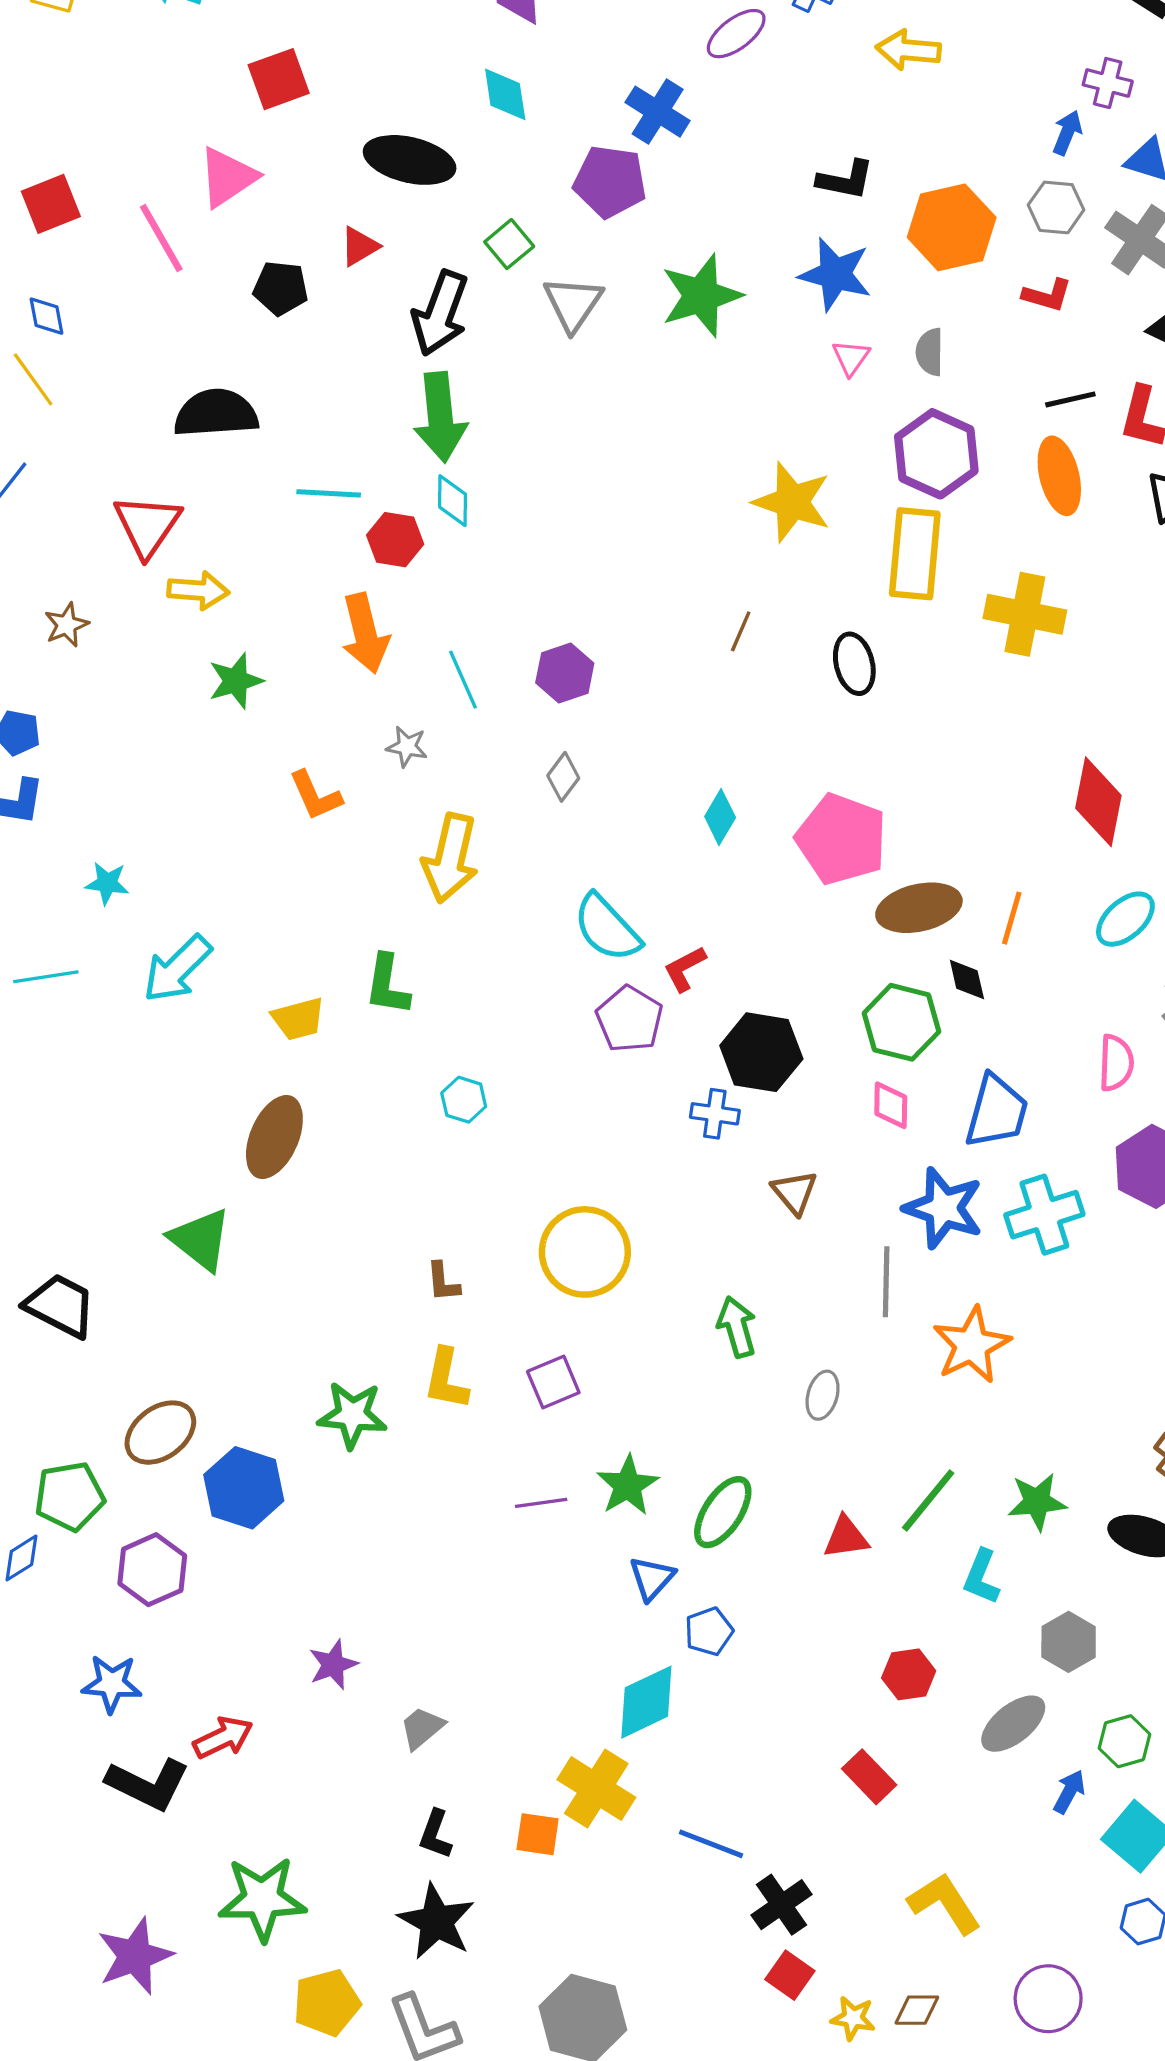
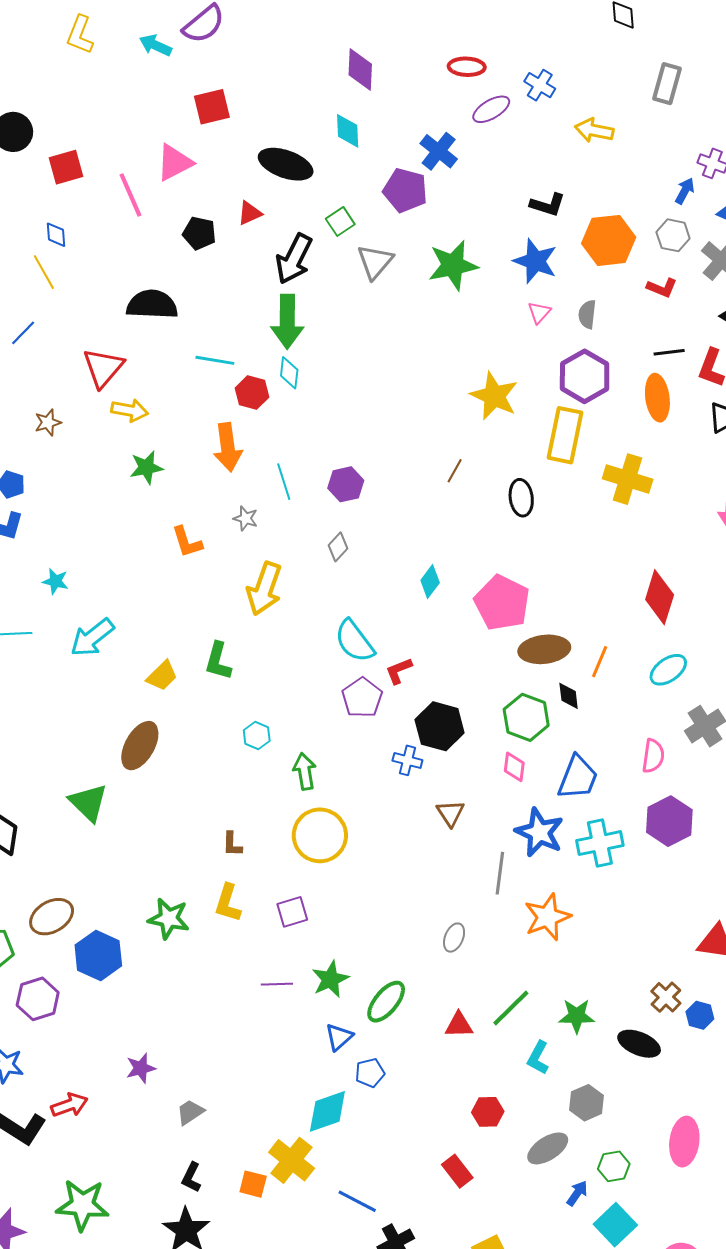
yellow trapezoid: (298, 1019) -> (162, 676), turned -36
green arrow: (737, 1327) -> (305, 771), moved

